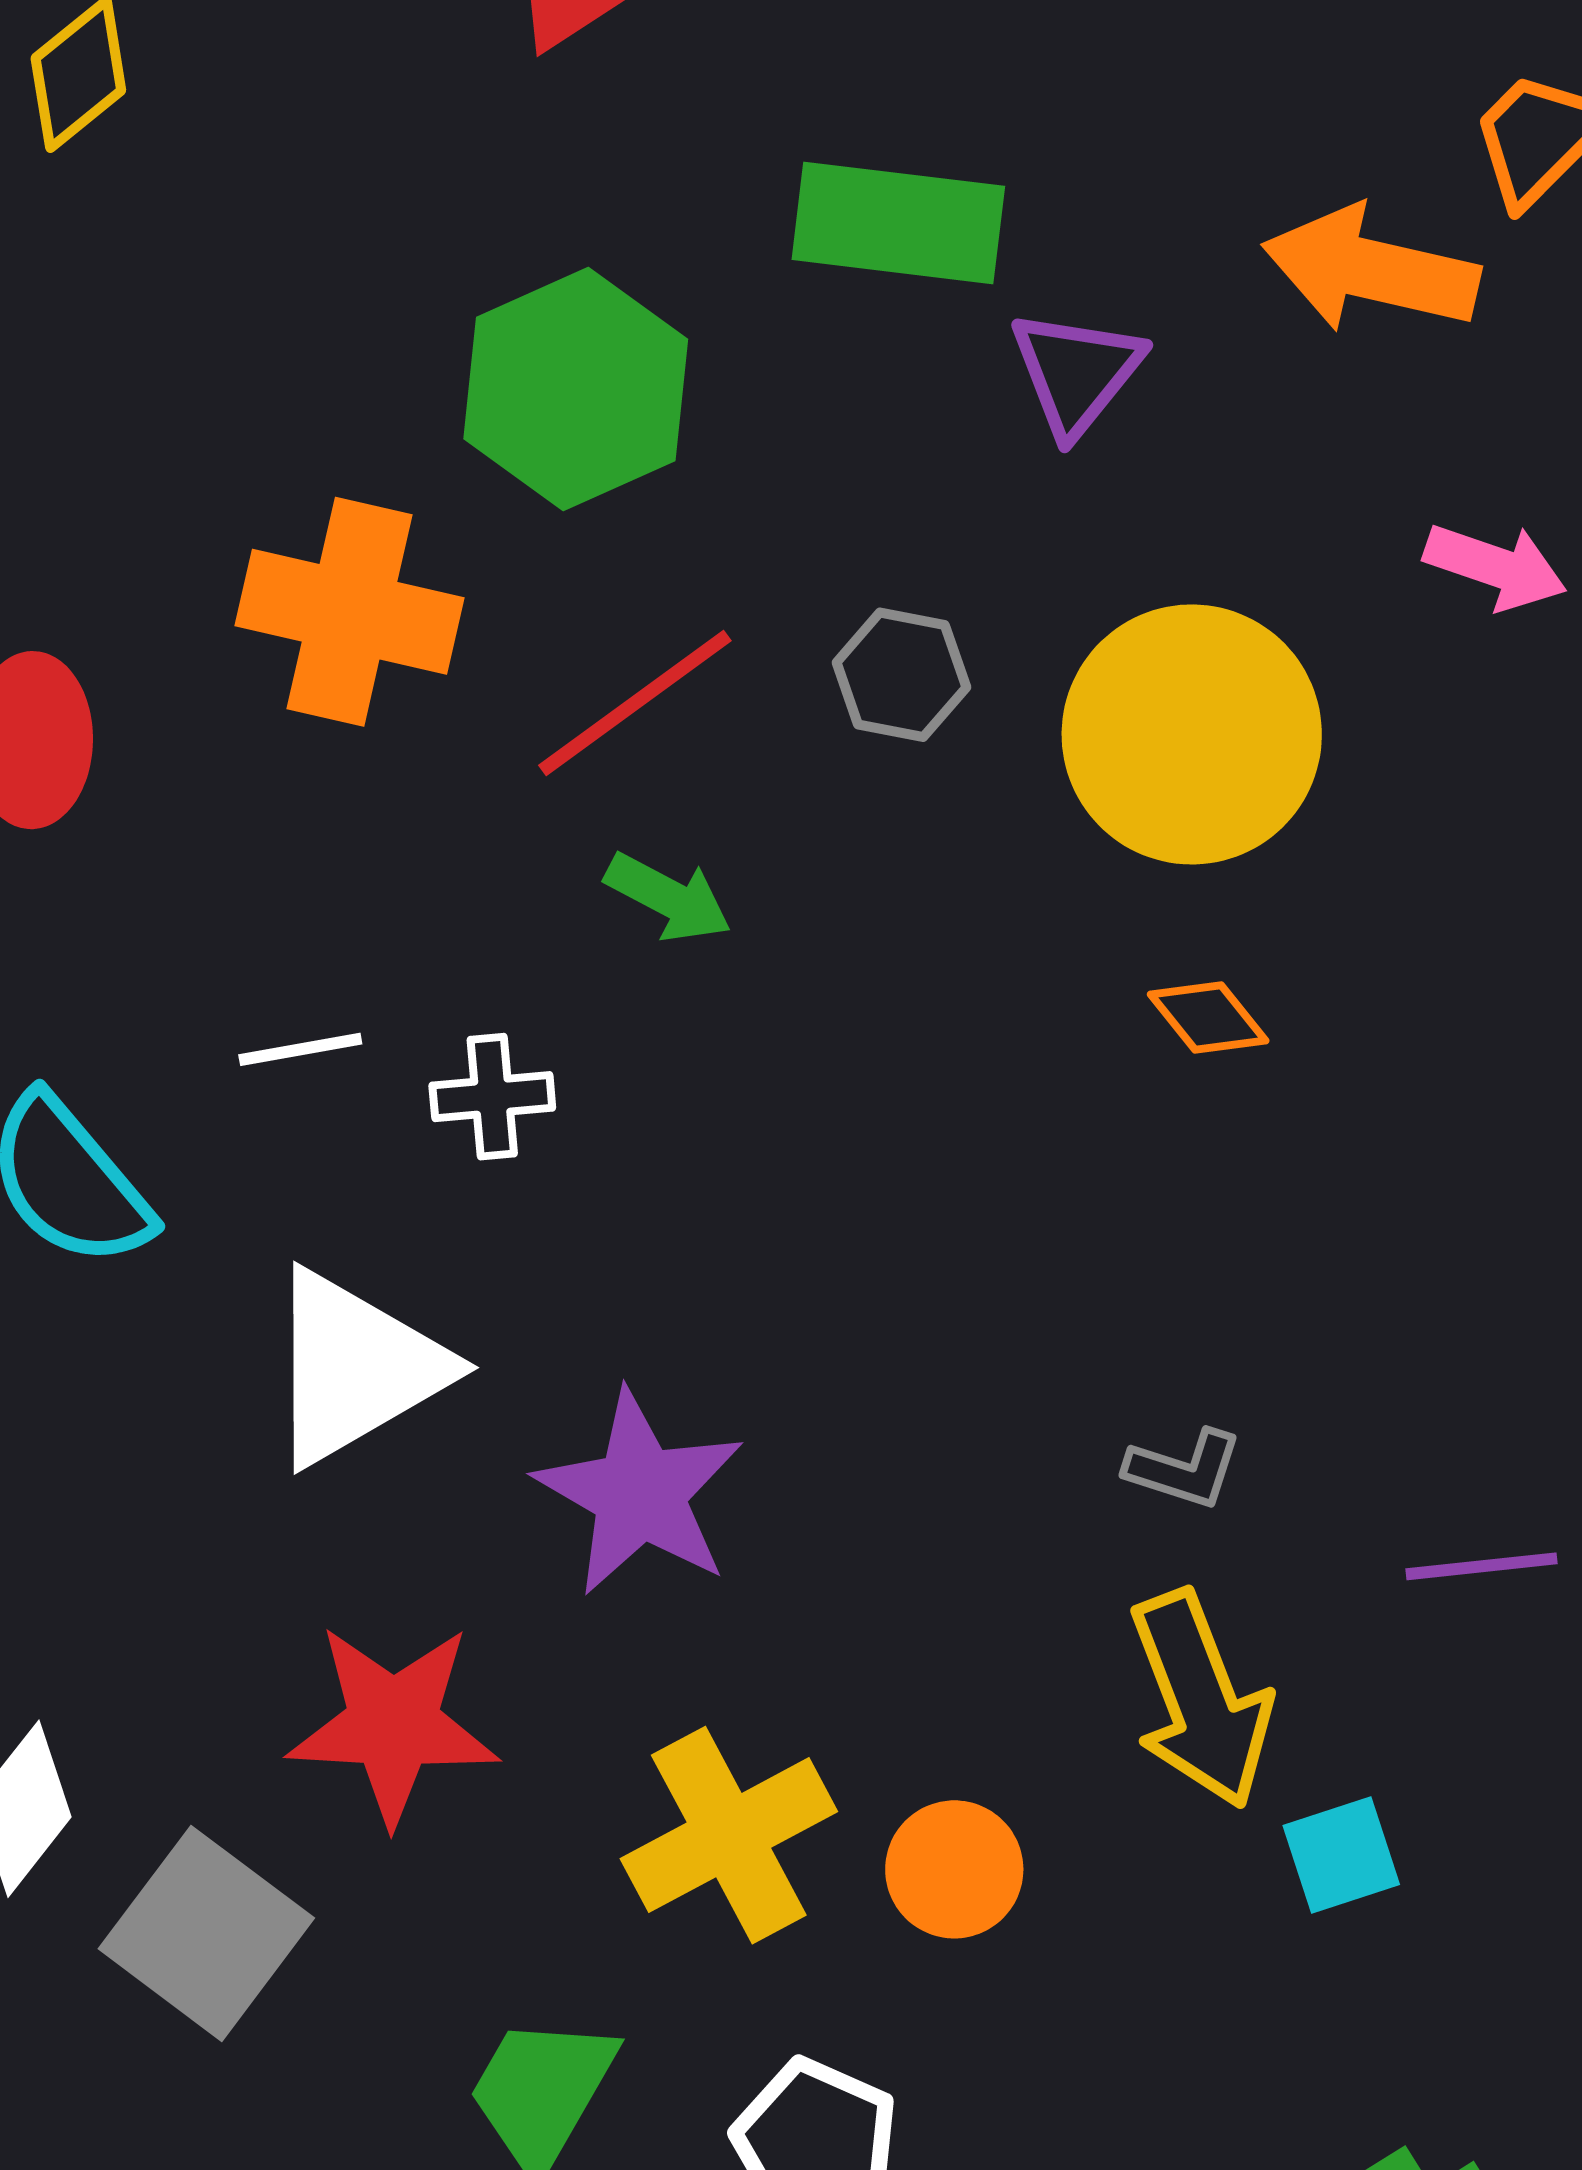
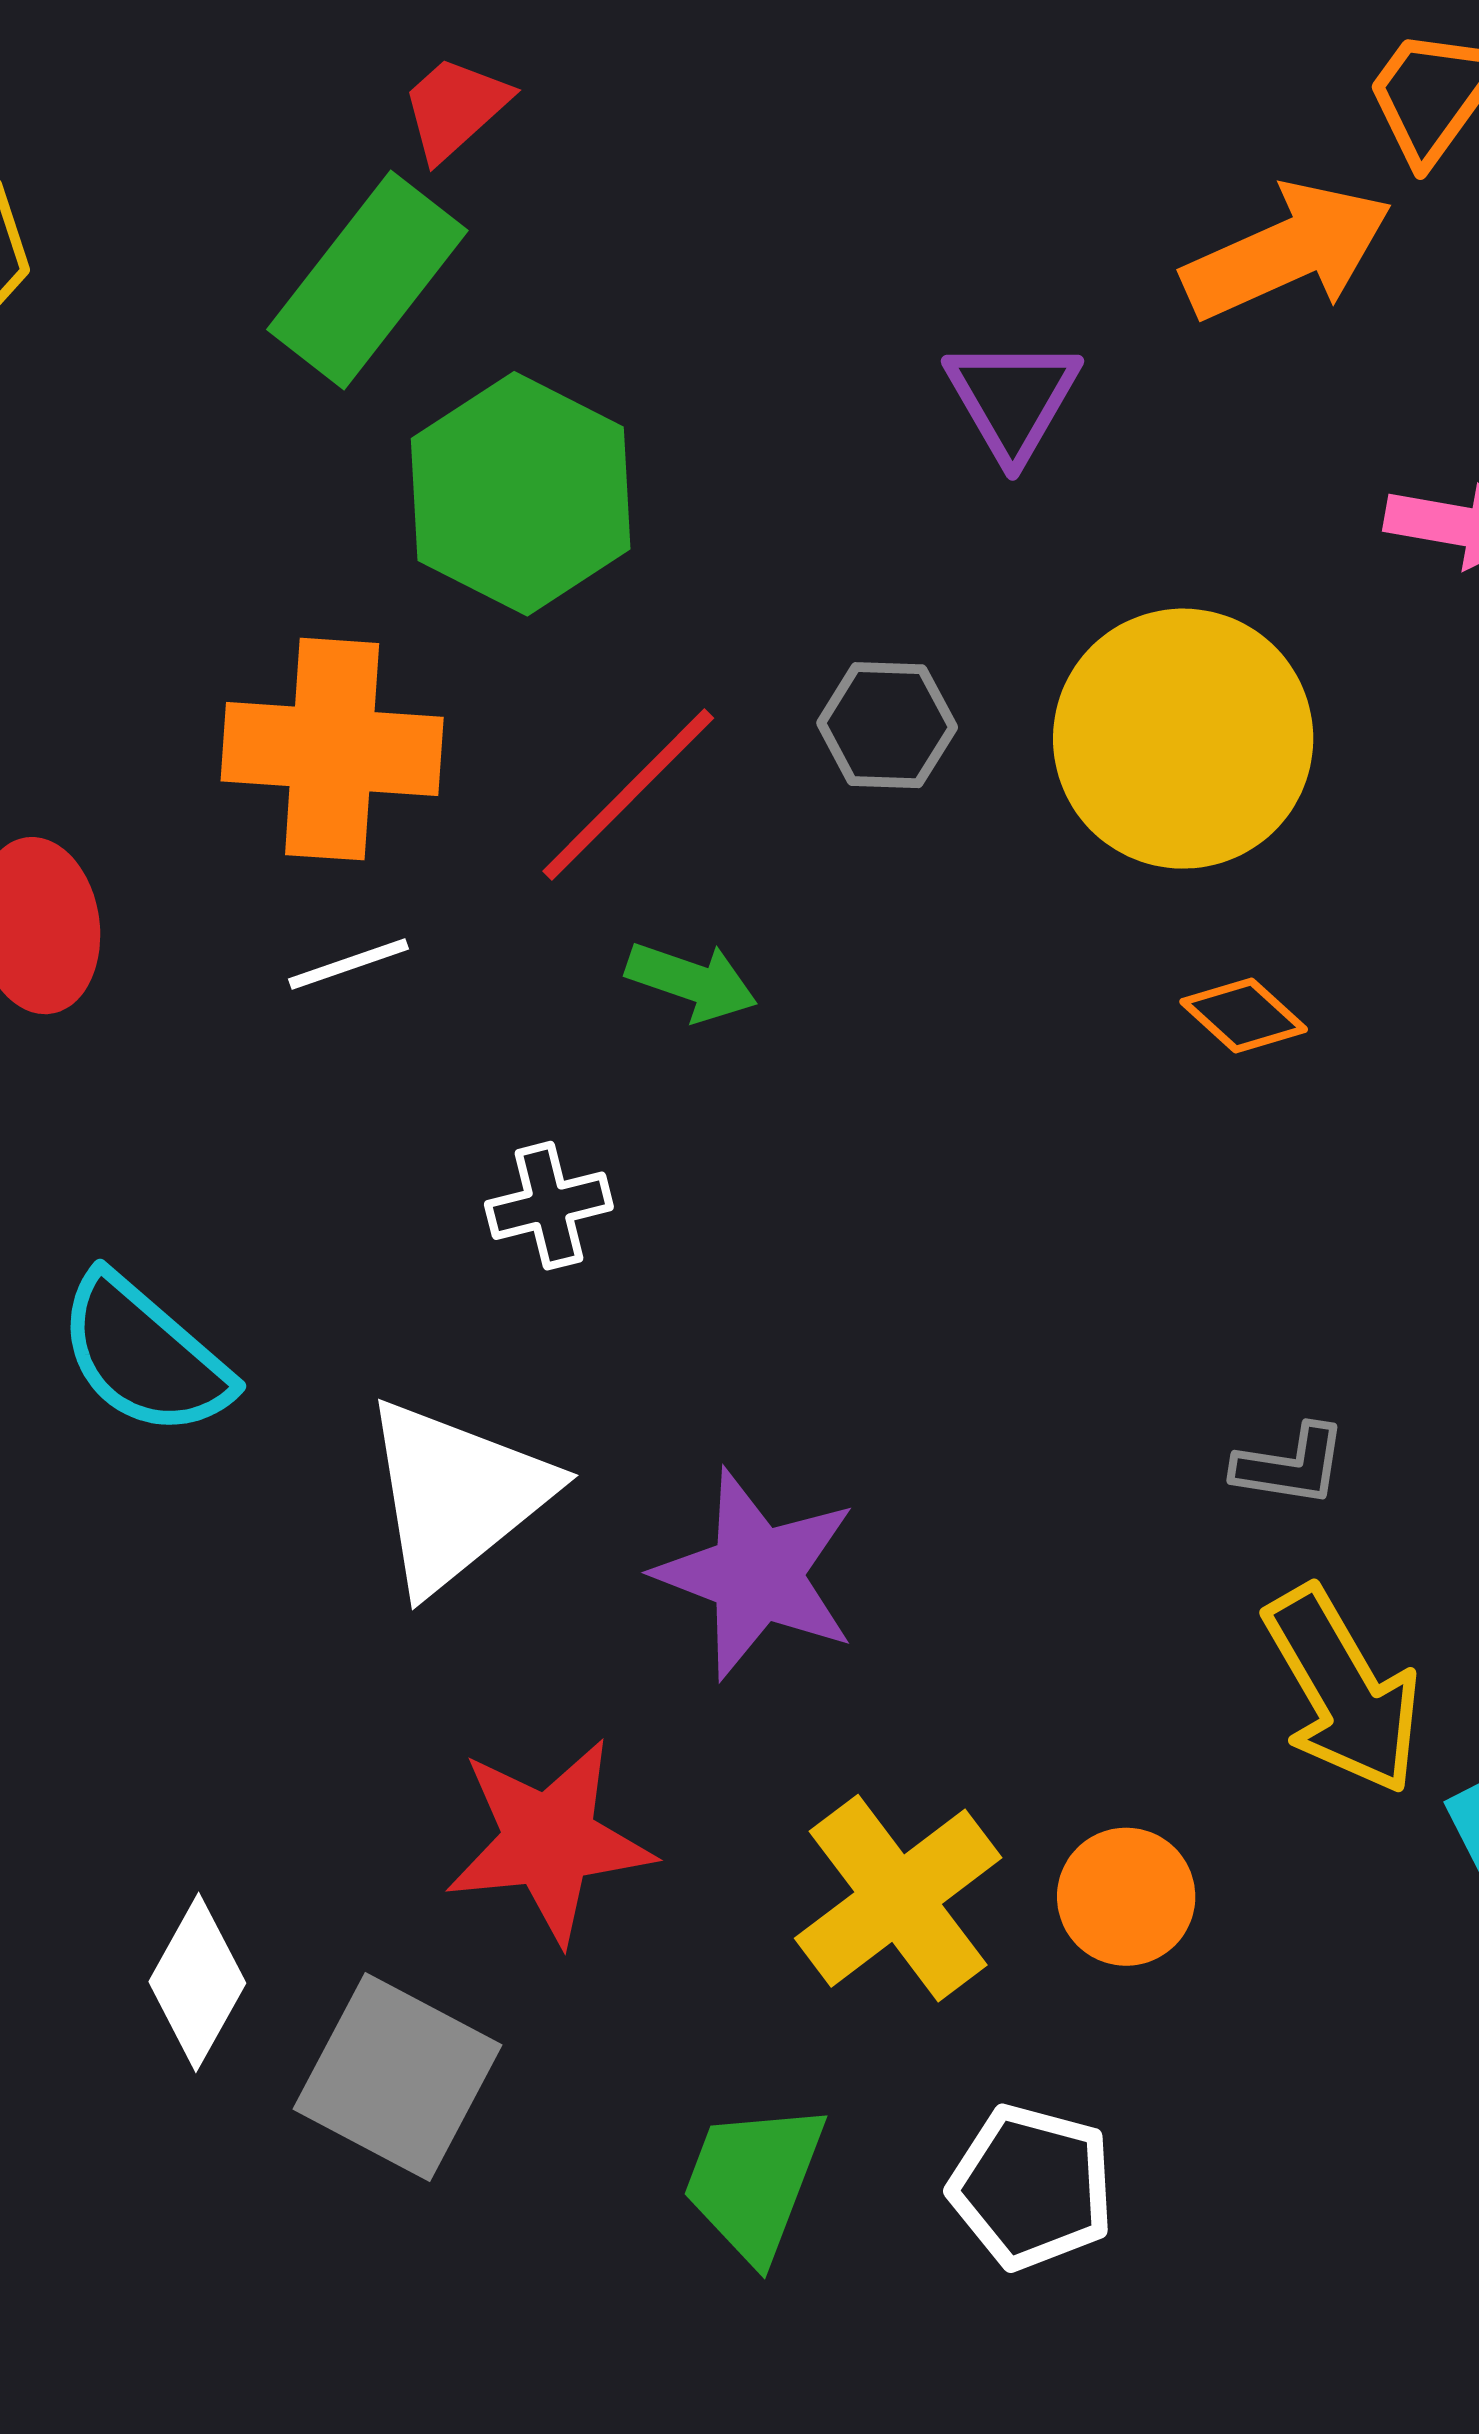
green rectangle: (898, 223) -> (367, 280), moved, turned -50
orange arrow: (1371, 270) -> (1287, 251), turned 152
white line: (300, 1049) -> (348, 964), moved

